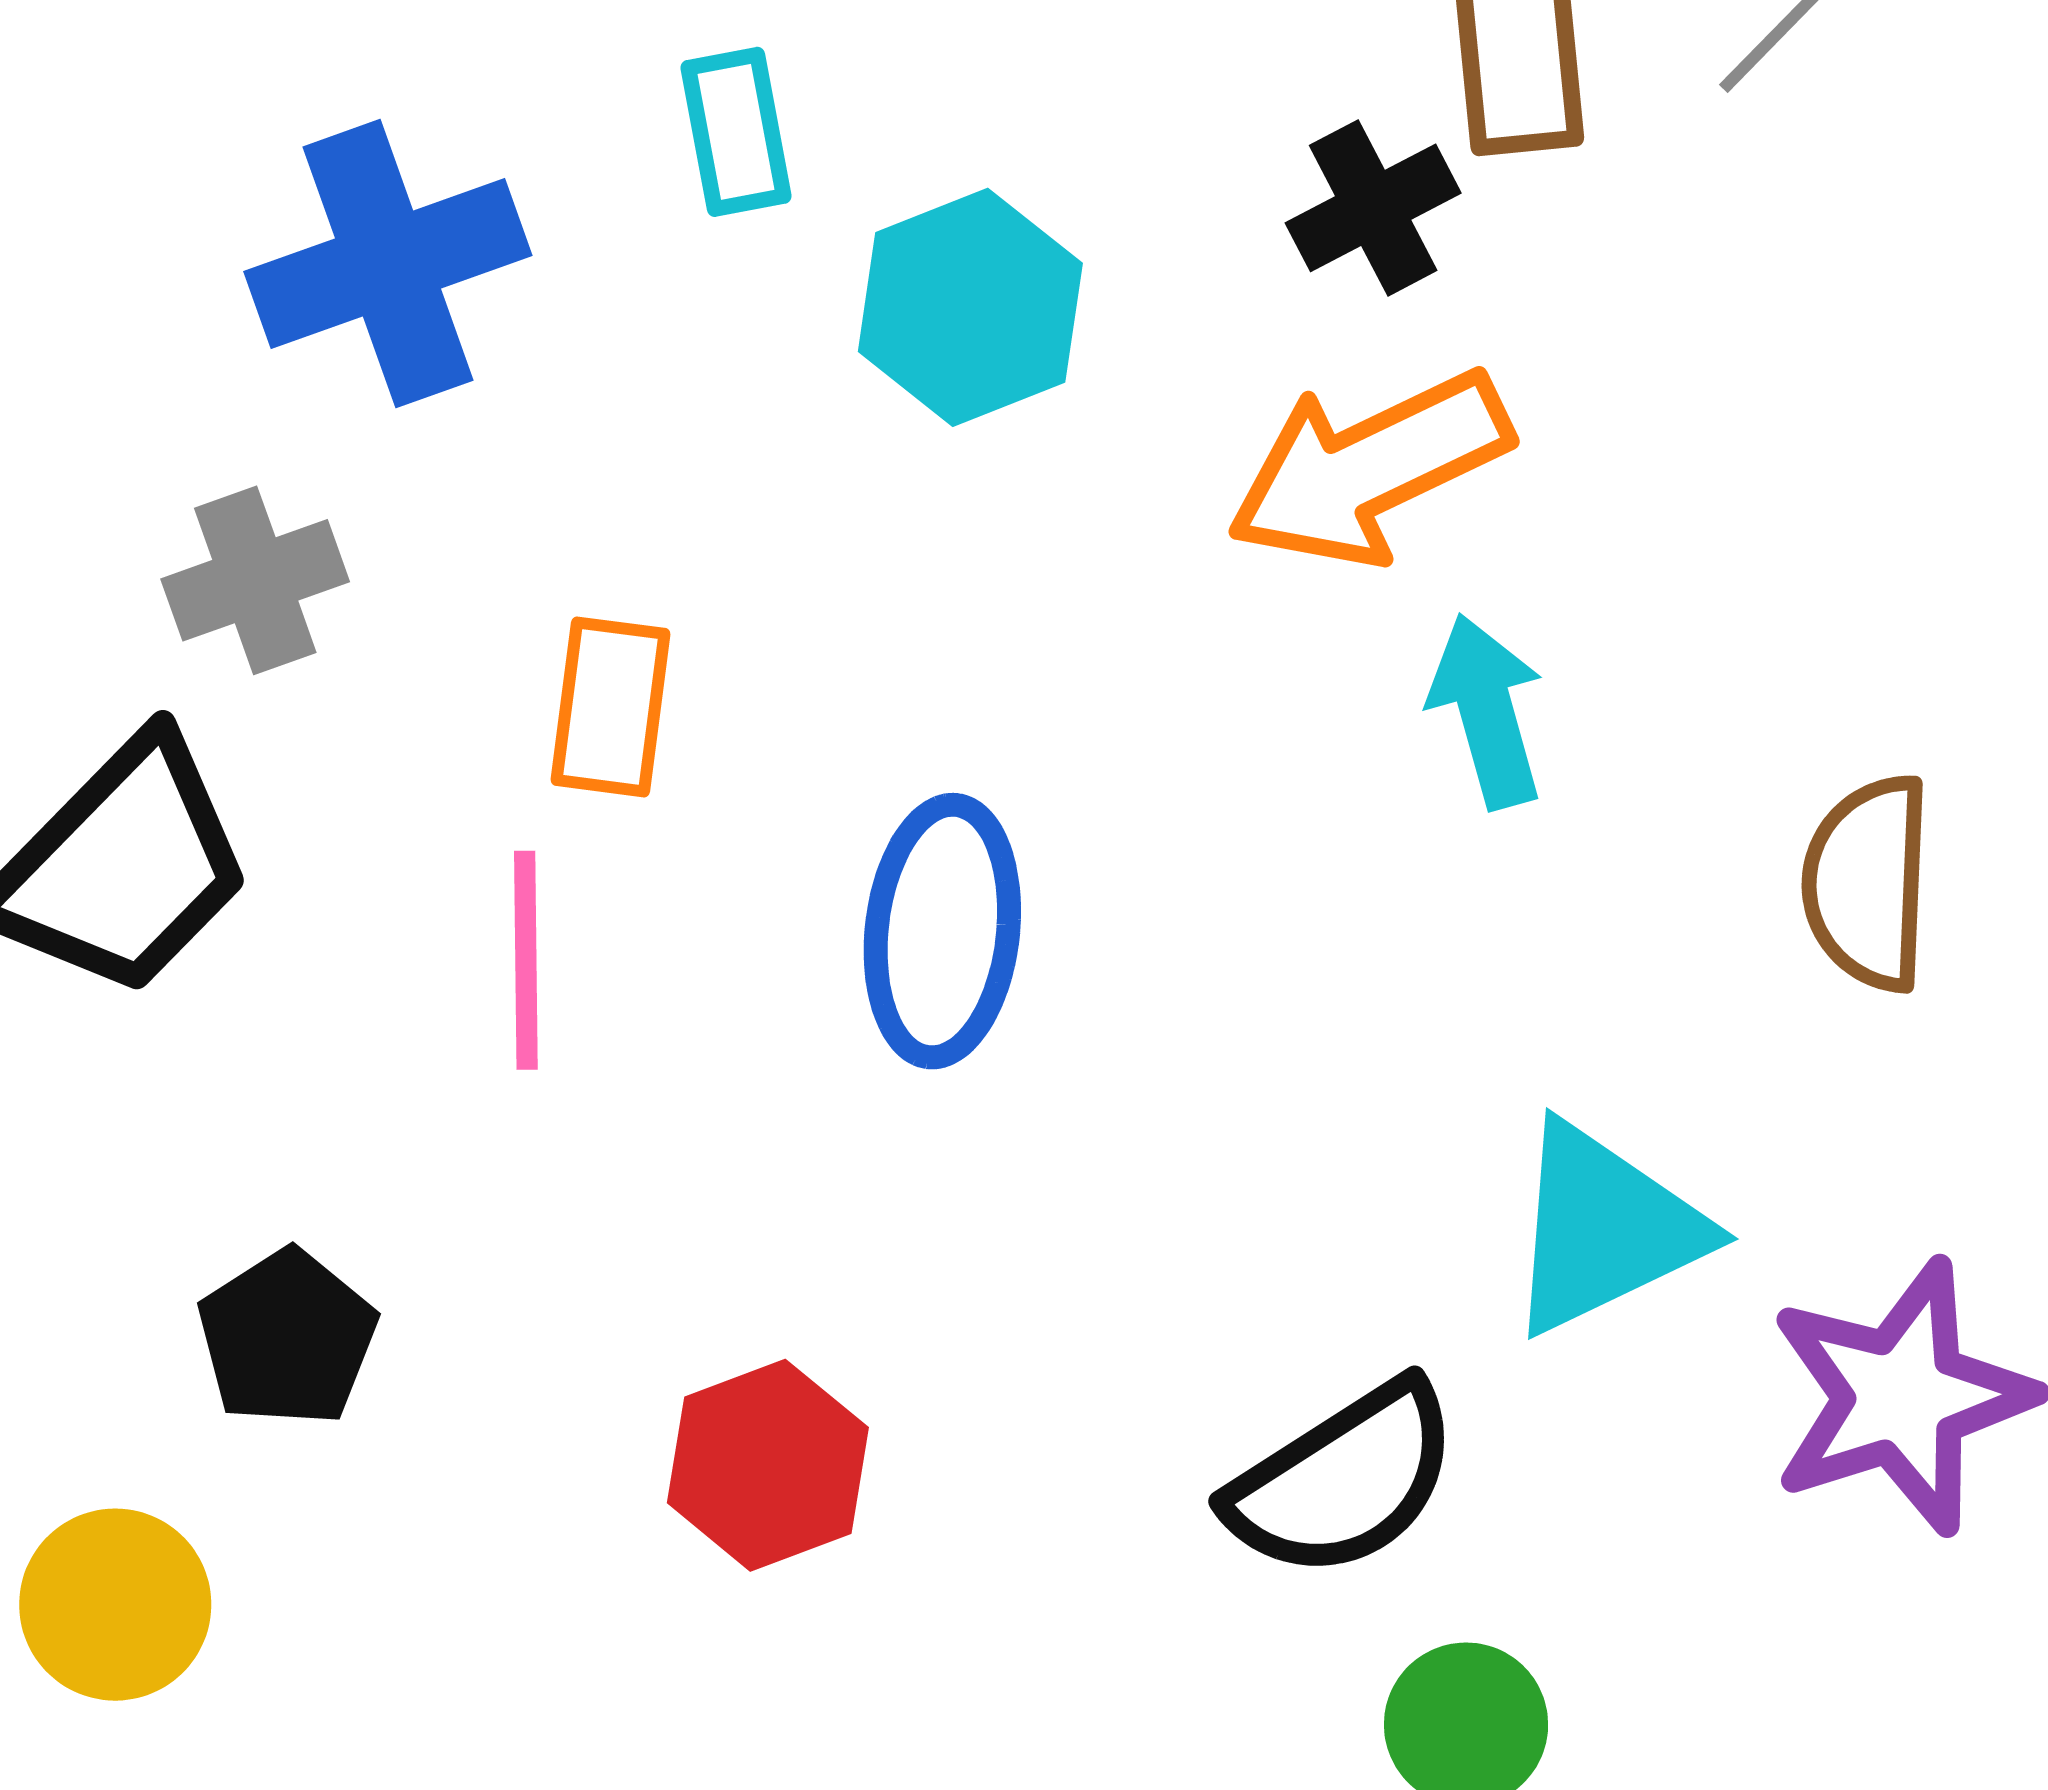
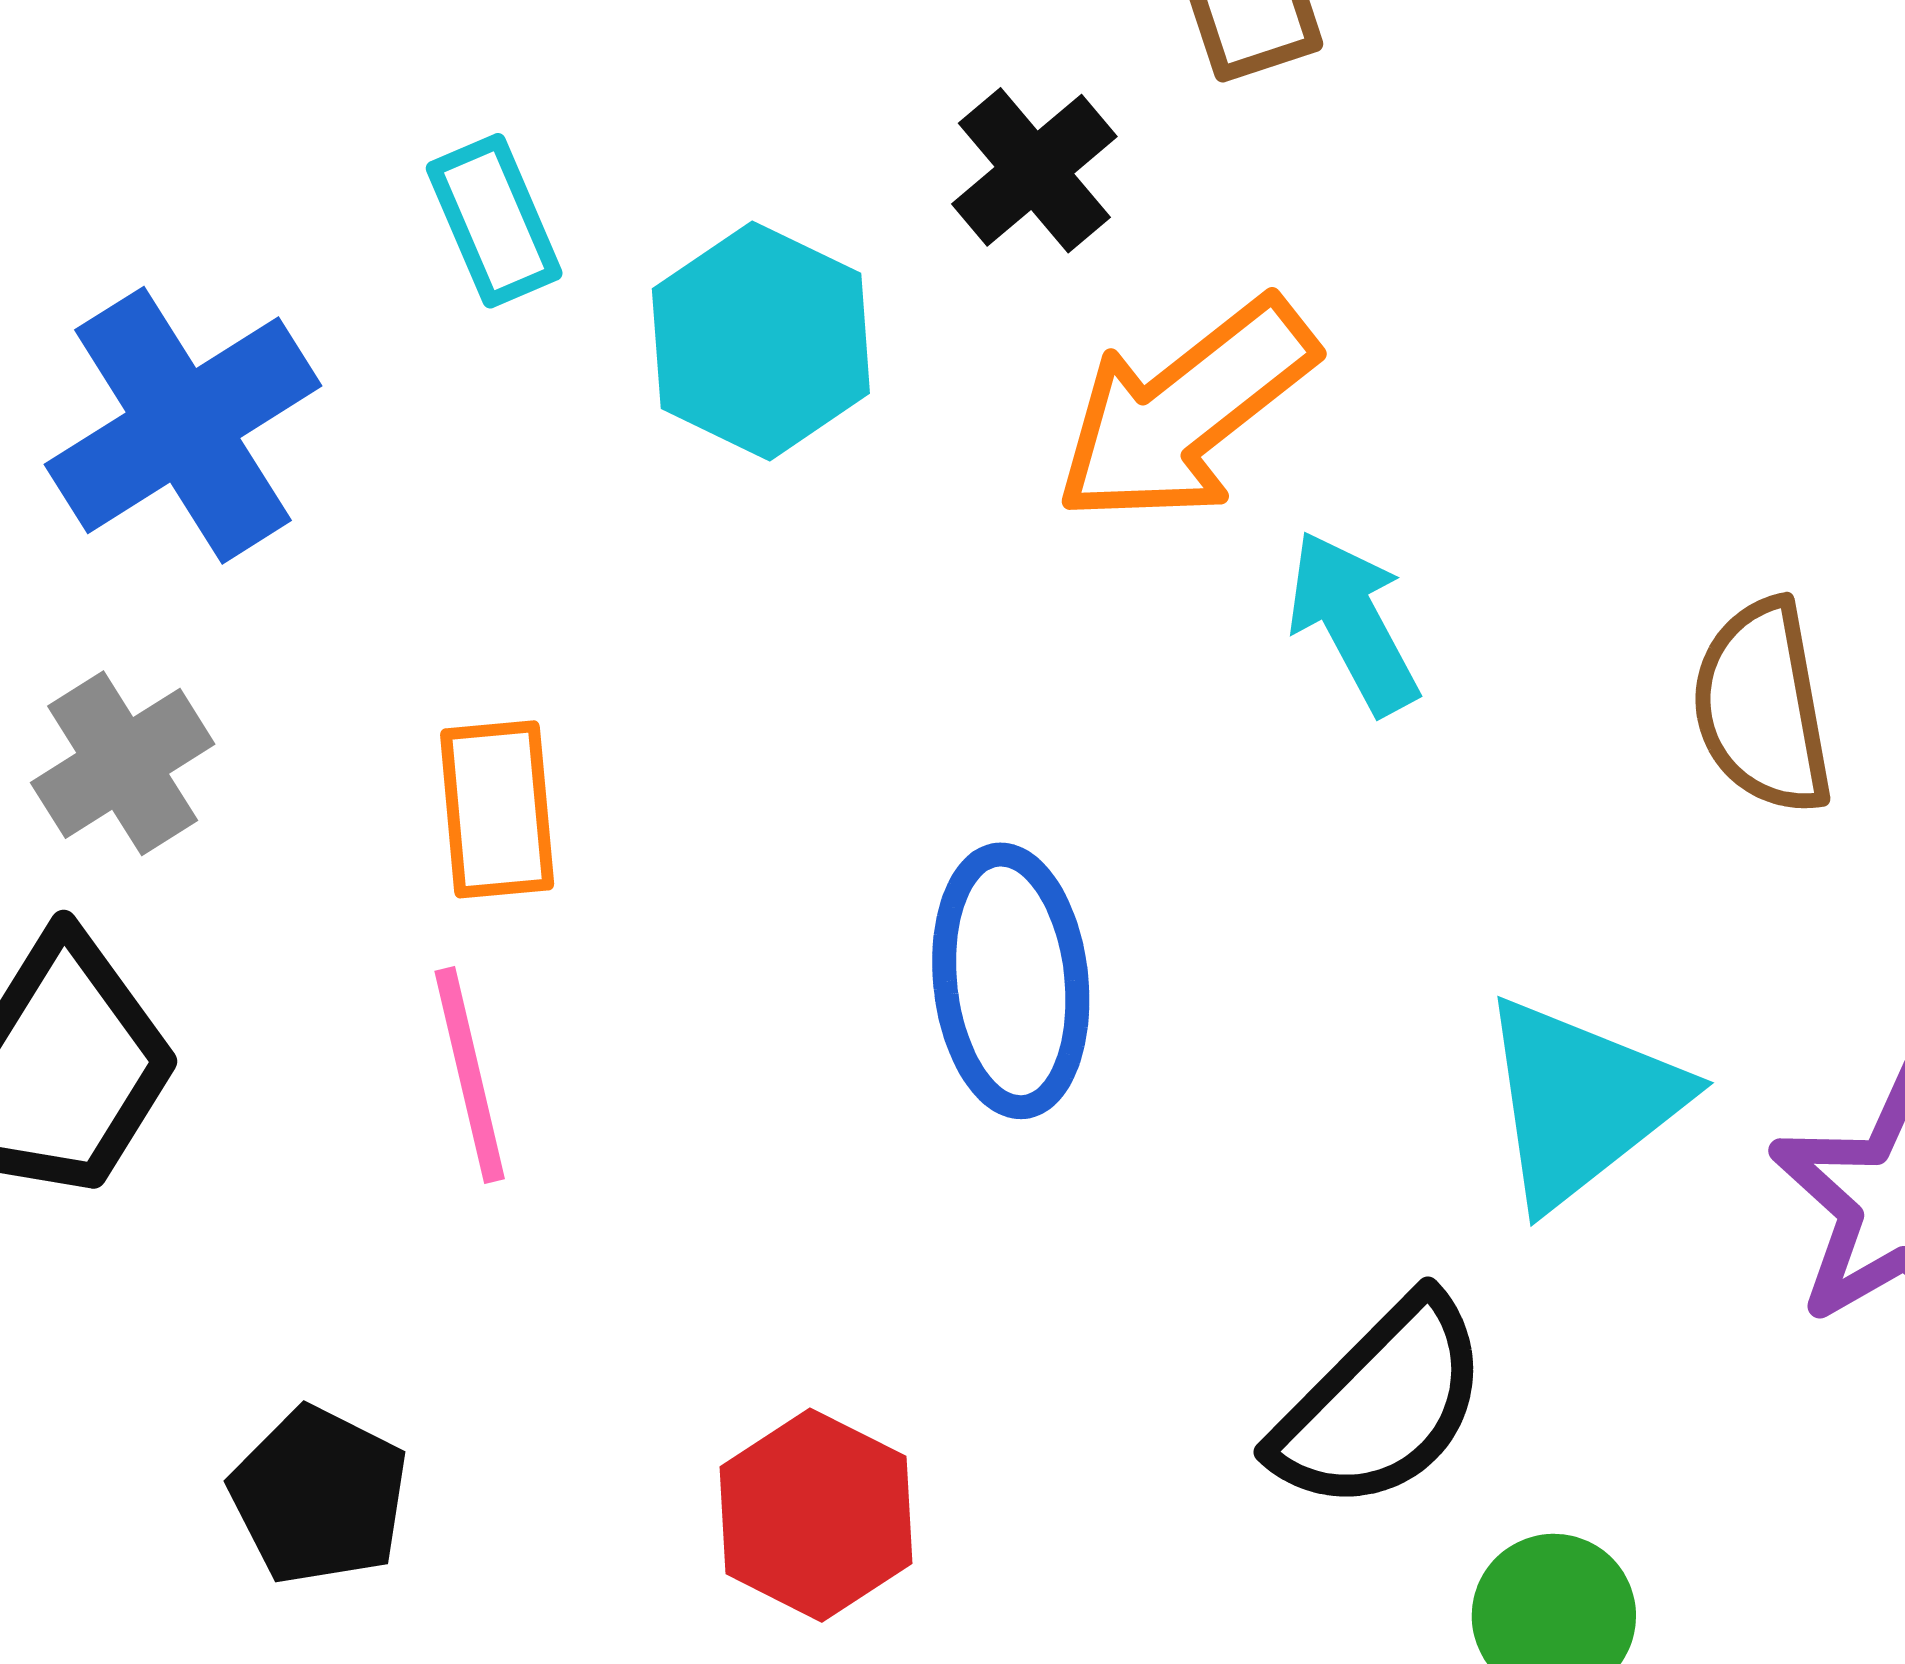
black cross: (1373, 208) -> (1034, 170), moved
blue ellipse: (942, 931) -> (1011, 981), moved

